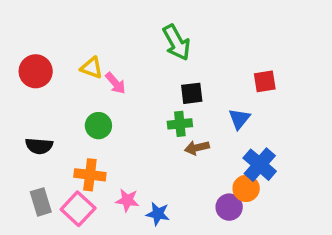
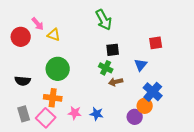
pink arrow: (115, 83) -> (38, 24), moved
green cross: (180, 124) -> (106, 68), turned 32
green circle: (98, 126) -> (58, 69), size x1.5
blue star: (158, 214) -> (97, 114), moved

